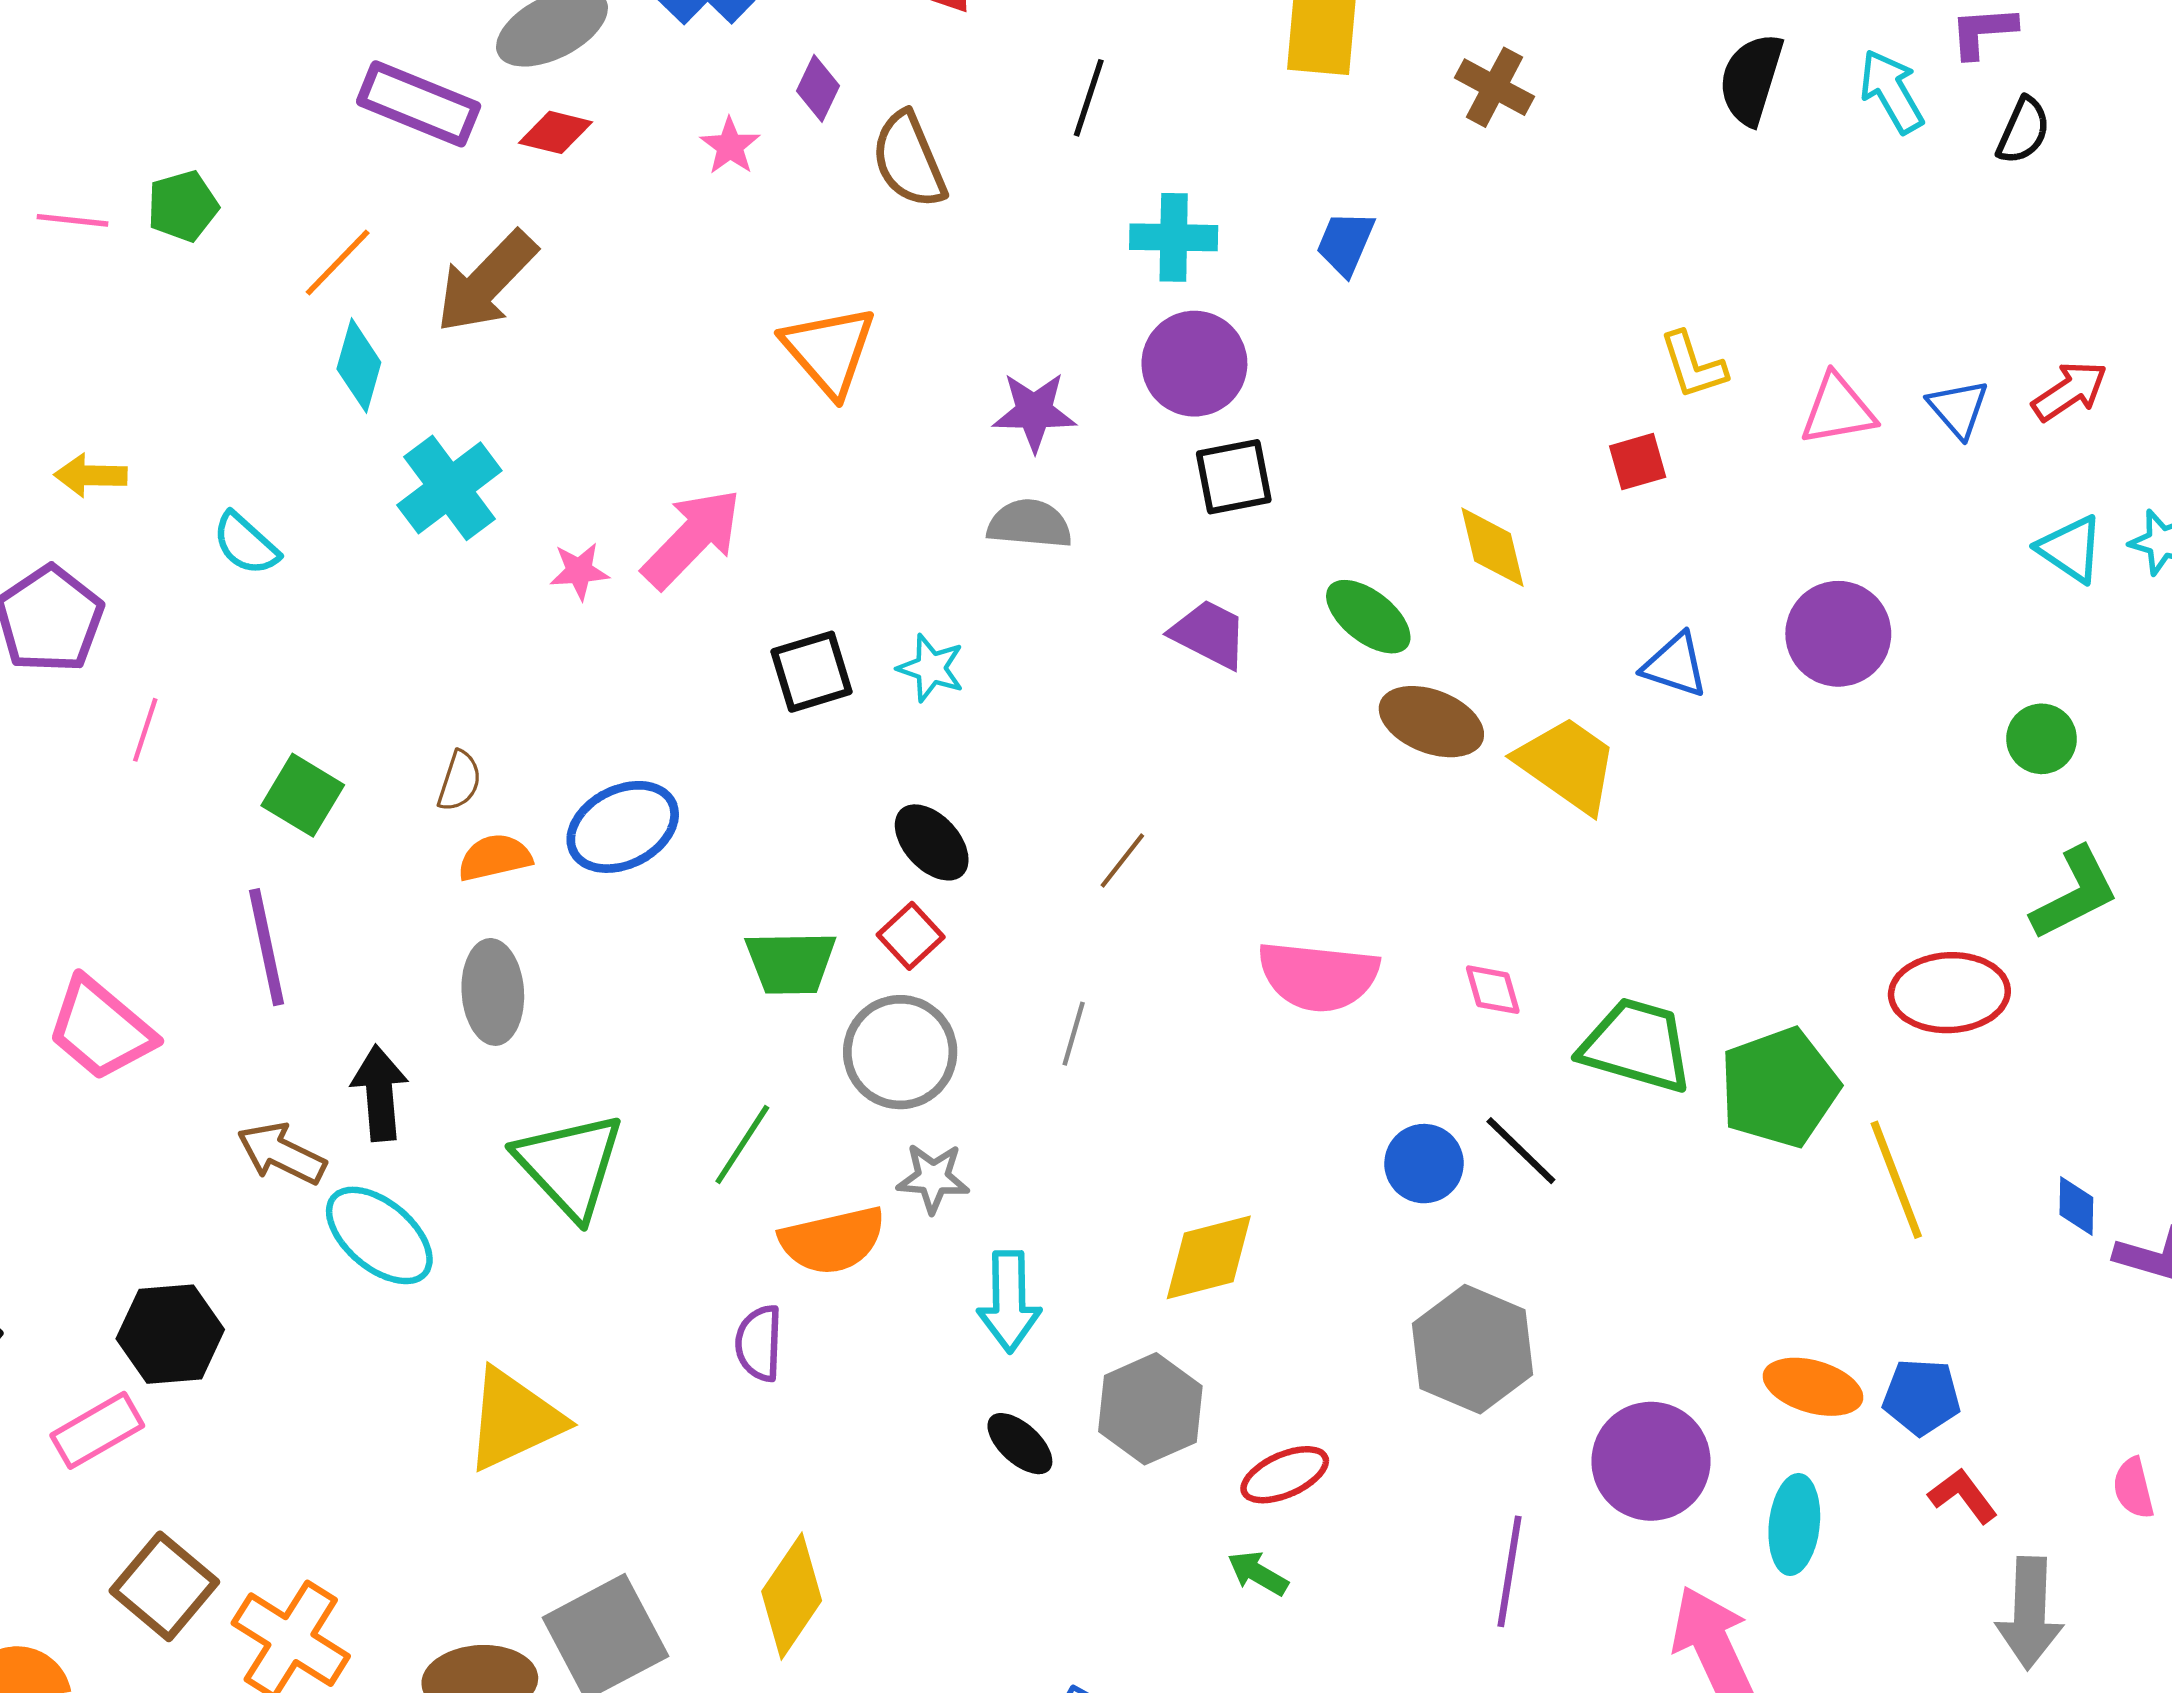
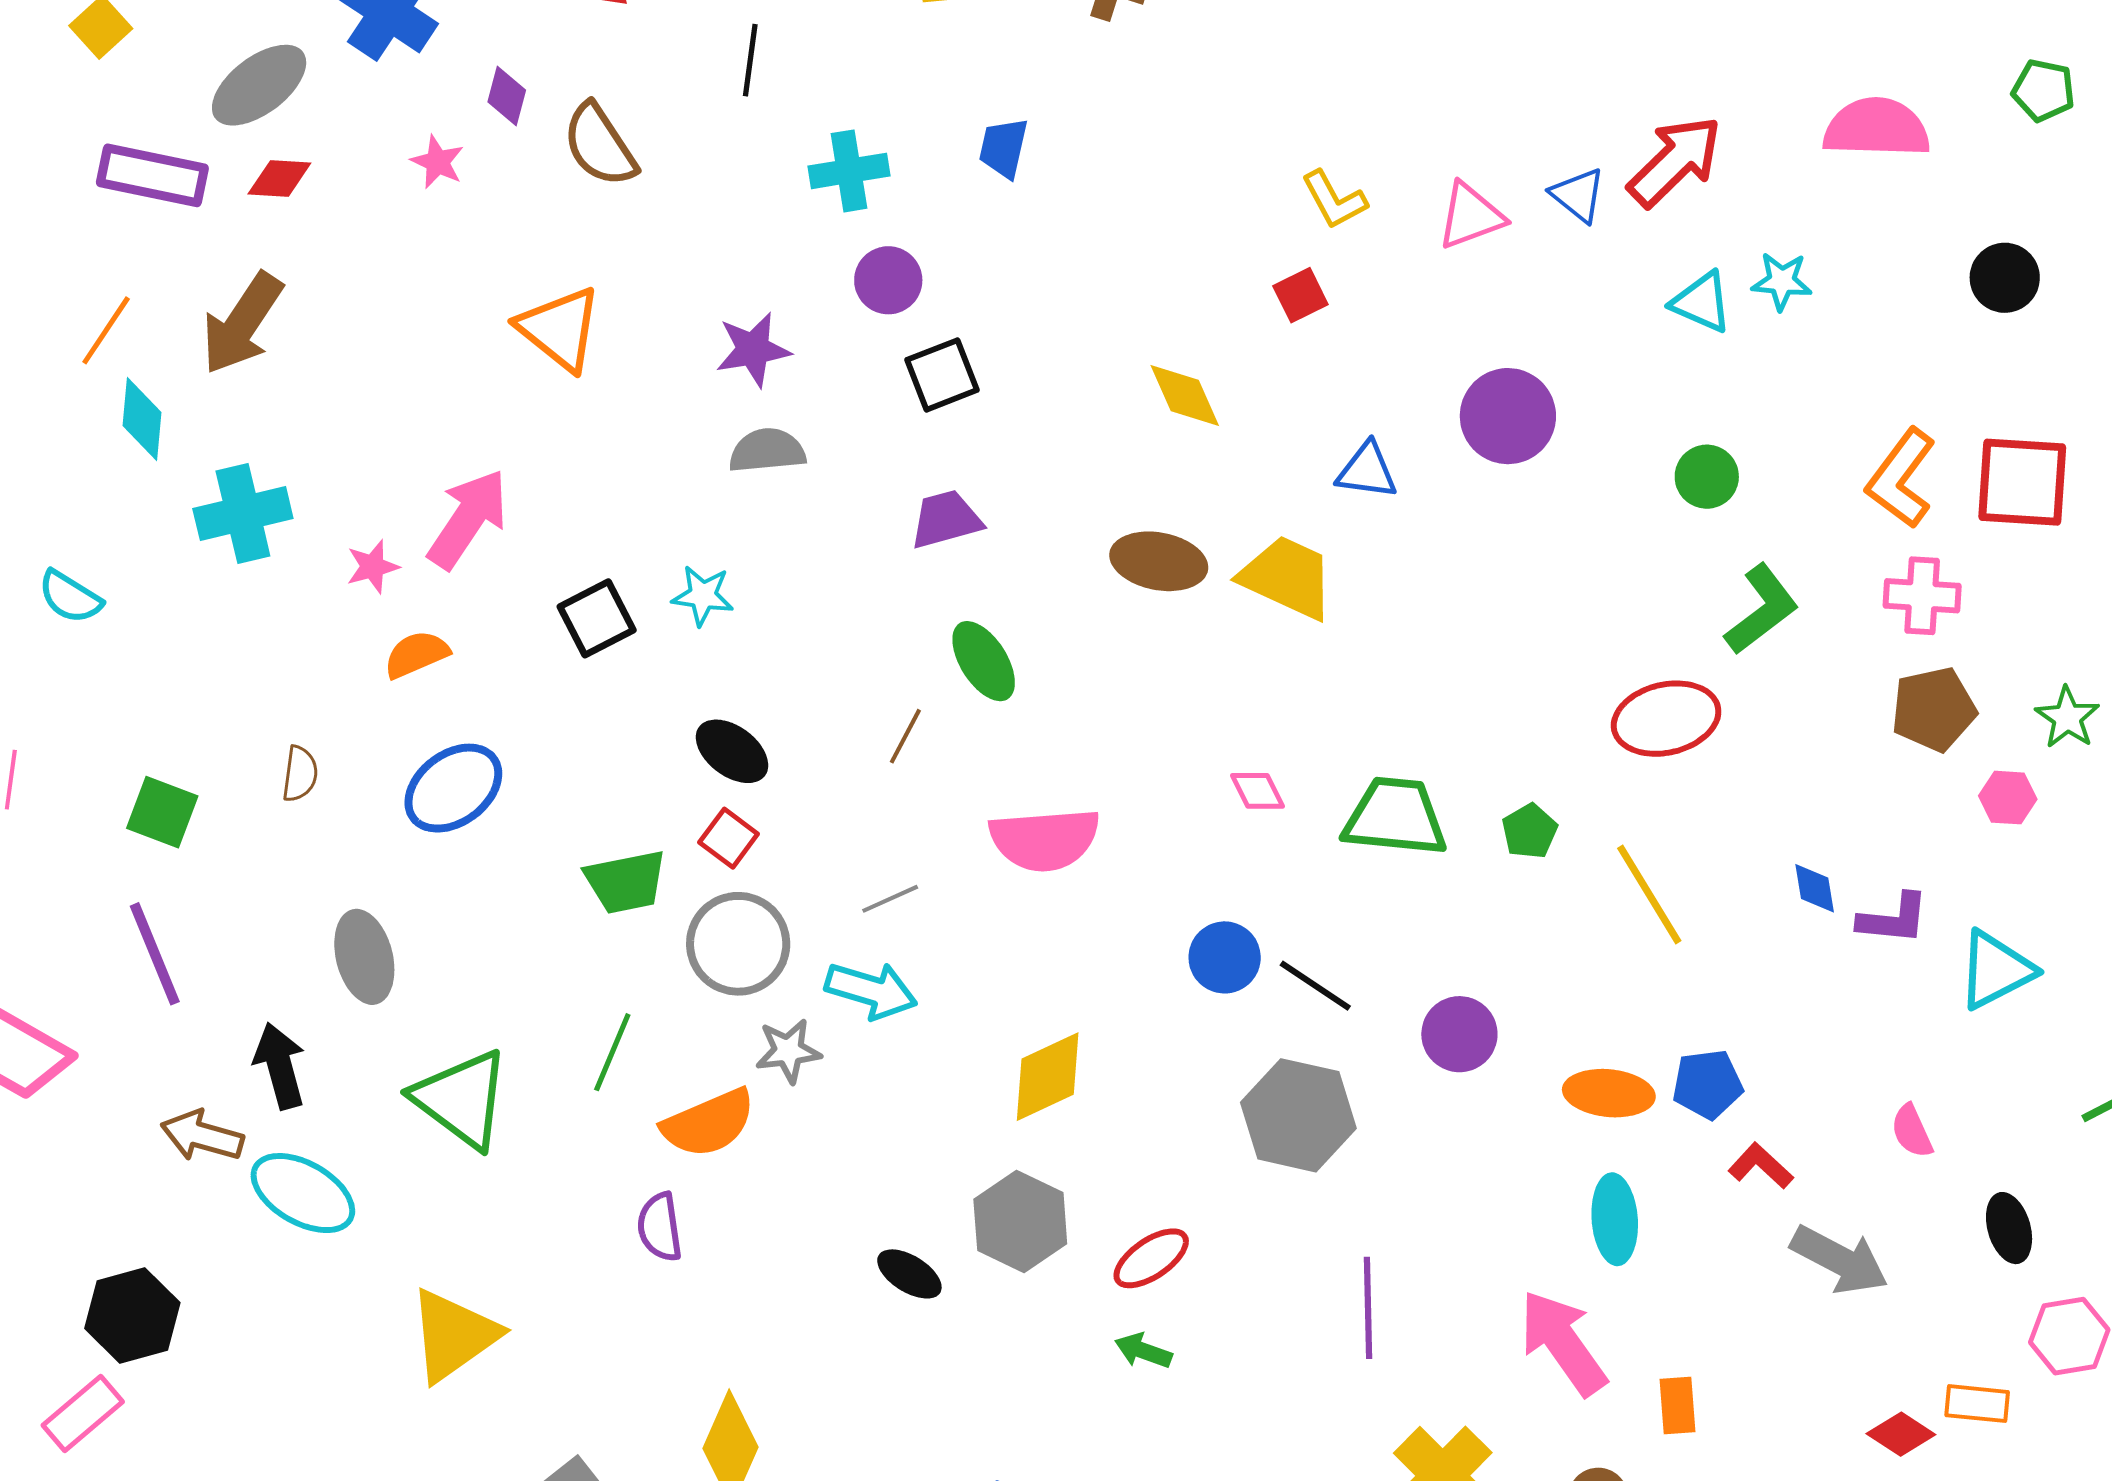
purple circle: (1194, 364) -> (888, 280), size x0.7
red arrow: (2070, 391) -> (1675, 161), size x1.5
cyan cross: (449, 488) -> (243, 514), turned 34
green ellipse: (1368, 617) -> (984, 661), moved, turned 30
purple trapezoid: (1209, 634) -> (946, 519), turned -32
orange semicircle: (495, 857) -> (416, 654), moved
pink semicircle: (1318, 976) -> (1045, 840), moved
gray line: (1074, 1034) -> (890, 899), turned 60
green pentagon: (1779, 1088) -> (1530, 831), size x0.5
black line: (1521, 1151) -> (1315, 986), moved
cyan arrow: (1009, 1302) -> (871, 990), moved, turned -62
purple circle: (1651, 1461) -> (1459, 1034), moved, size x0.7
gray arrow: (2030, 1613) -> (1839, 1260), turned -54

